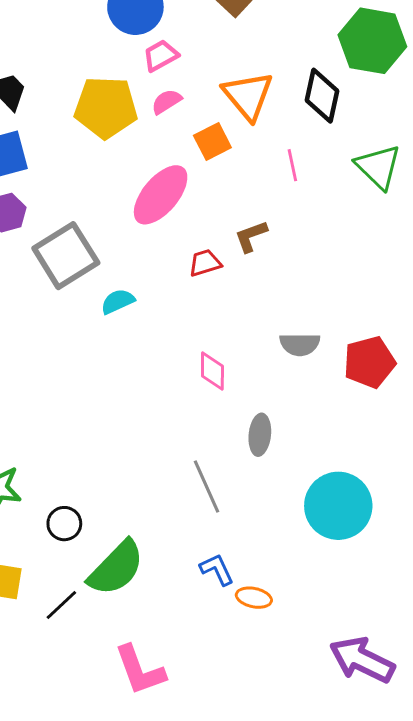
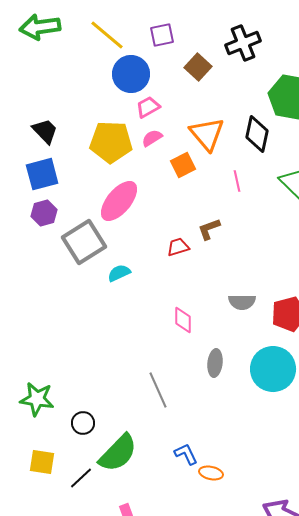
pink ellipse: (161, 195) -> (119, 201), moved
gray line: (206, 487) -> (158, 390), moved
cyan circle: (338, 506) -> (273, 369), moved

